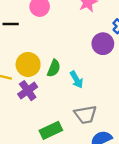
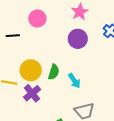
purple circle: (103, 44) -> (78, 39), moved

